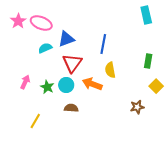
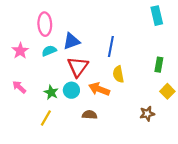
pink star: (18, 21) -> (20, 51), moved
pink ellipse: (41, 23) -> (45, 24), turned 65
pink arrow: (25, 82) -> (19, 87), moved, turned -72
brown semicircle: (71, 108) -> (90, 115), moved
yellow line: (35, 121) -> (46, 118), moved

